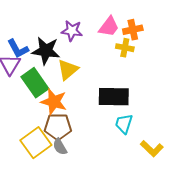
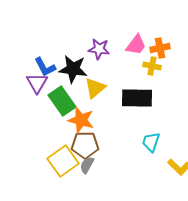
black rectangle: (114, 97) -> (137, 98), moved
gray semicircle: (60, 147) -> (87, 165), turned 60

